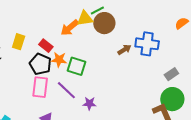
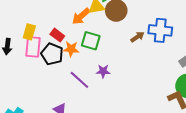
green square: (77, 66) -> (91, 41), moved
pink rectangle: (40, 87) -> (33, 47), moved
purple star: (89, 103) -> (103, 71), moved

